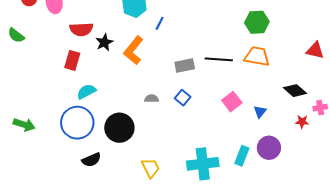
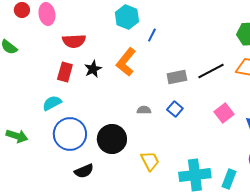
black star: (104, 42) -> (93, 69), moved
black line: (219, 59) -> (211, 71), turned -32
cyan semicircle: (86, 92) -> (52, 103), moved
cyan rectangle: (242, 156) -> (229, 179), moved
yellow trapezoid: (151, 168) -> (150, 161), moved

